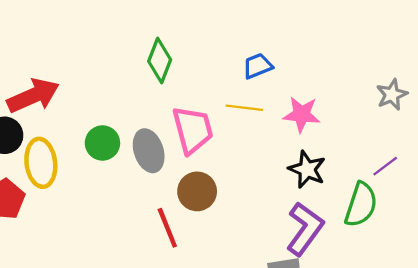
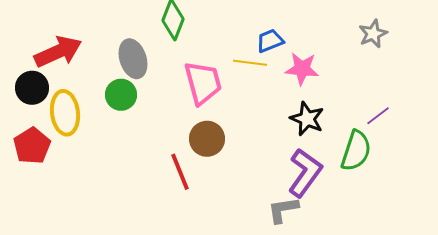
blue trapezoid: (258, 66) -> (270, 41), moved
gray star: (392, 95) -> (373, 34), moved
gray ellipse: (149, 151) -> (133, 59), moved

